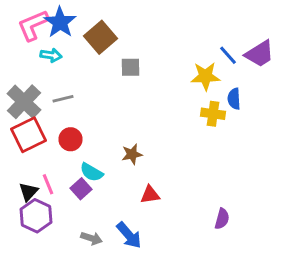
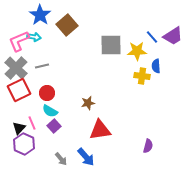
pink L-shape: (33, 25) -> (19, 41), moved
gray square: (130, 67) -> (111, 45), moved, size x1.6
cyan semicircle: (92, 172) -> (50, 111), moved
red triangle: (150, 195) -> (100, 130), size x1.6
gray arrow: (92, 238) -> (61, 159), turned 32

